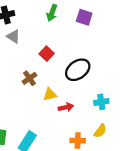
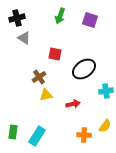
red square: (47, 54) -> (55, 54), turned -32
yellow triangle: (50, 94) -> (46, 95), moved
cyan cross: (101, 102) -> (106, 91), moved

